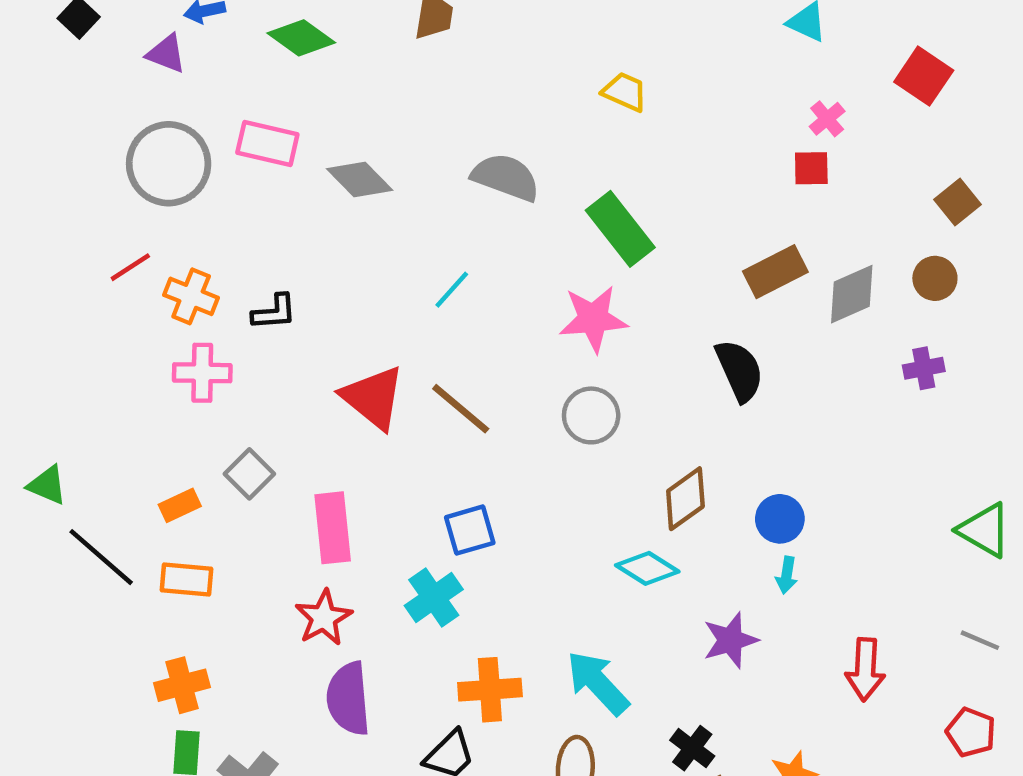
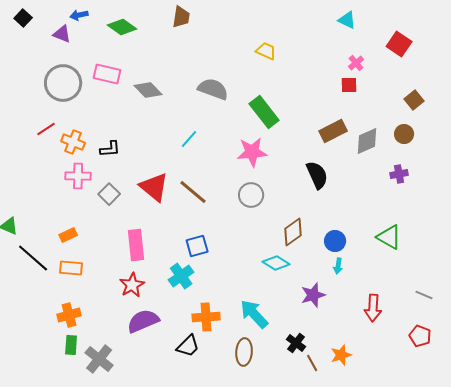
gray square: (249, 474) -> (109, 194), moved
green triangle: (984, 530) -> (389, 237), moved
purple semicircle: (348, 699) -> (143, 321), turned 72

